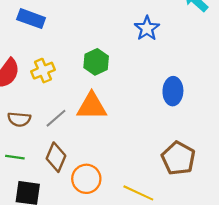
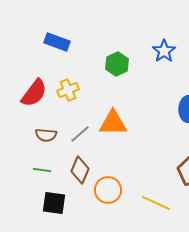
green hexagon: (96, 62) -> (117, 64), moved

